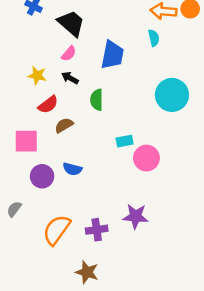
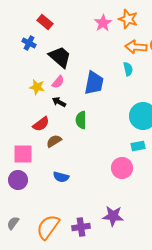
yellow star: (37, 76) -> (37, 87), moved
cyan rectangle: (125, 141) -> (138, 146), moved
purple circle: (42, 176) -> (18, 180), moved
gray semicircle: (14, 209) -> (13, 223), moved

